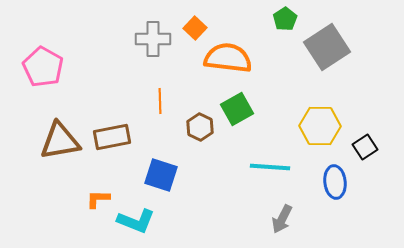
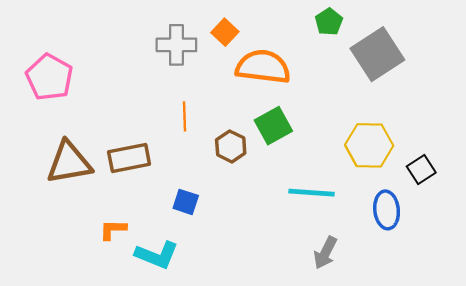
blue square: (161, 175) -> (186, 202), size x0.7

